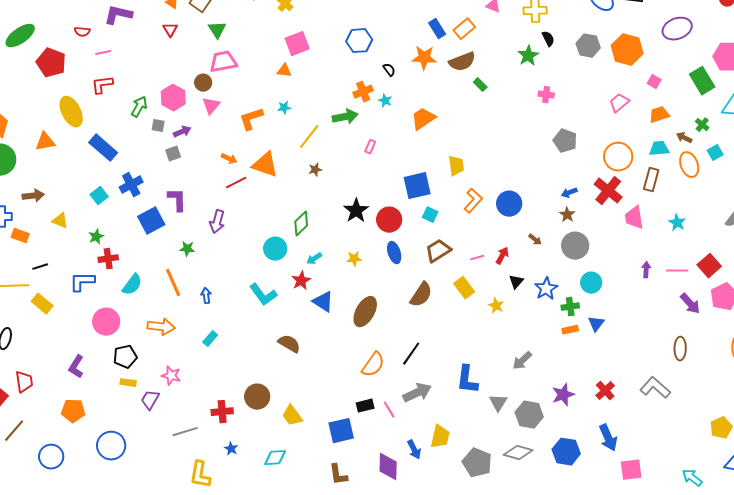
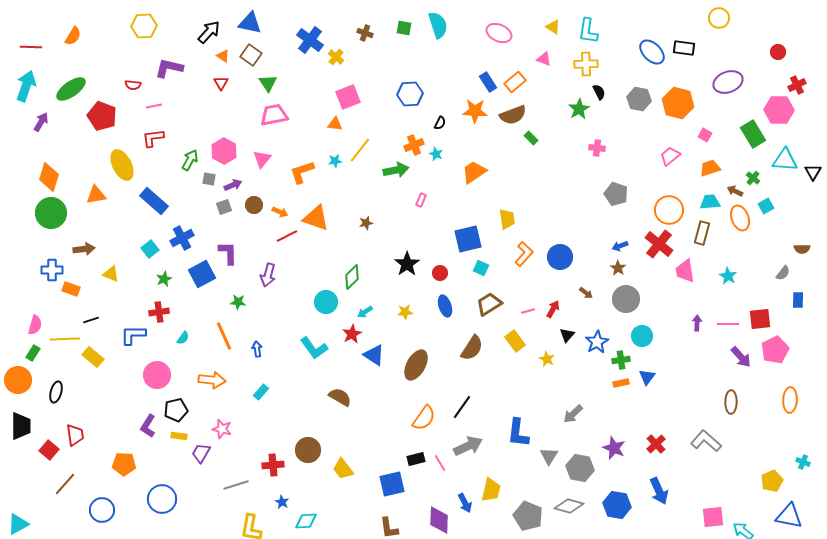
black semicircle: (389, 70) -> (440, 123), turned 64
brown circle: (203, 83) -> (254, 205), moved
yellow line: (309, 137) -> (360, 150), moved
red circle: (389, 220) -> (440, 273), size x0.6
green star: (96, 237) -> (164, 279), moved
red square: (709, 266) -> (760, 319), turned 35
cyan semicircle: (132, 285) -> (183, 338), size x0.6
purple L-shape: (76, 367) -> (148, 426), moved
purple star: (563, 395) -> (614, 448), turned -30
cyan diamond: (275, 458) -> (306, 521), moved
pink square: (631, 470) -> (713, 517), moved

